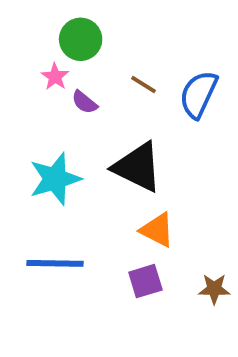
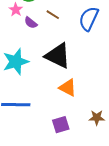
brown line: (143, 84) -> (53, 15), moved
purple square: (145, 281) -> (61, 125), moved

